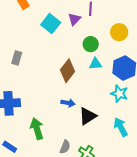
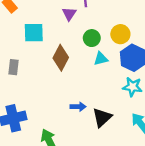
cyan square: (51, 24) -> (34, 33), moved, turned -30
yellow circle: (119, 32) -> (120, 34), moved
brown diamond: (68, 71) -> (61, 58), moved

